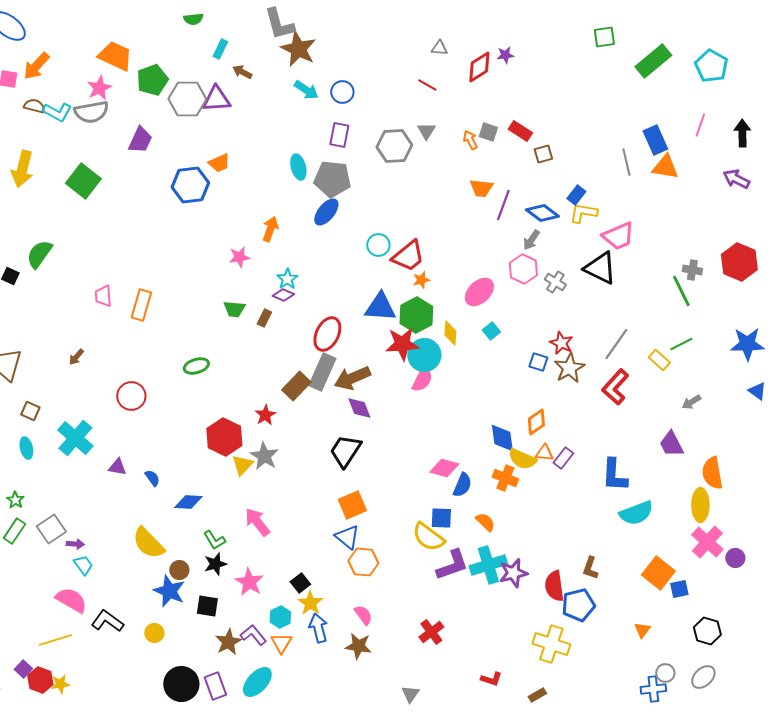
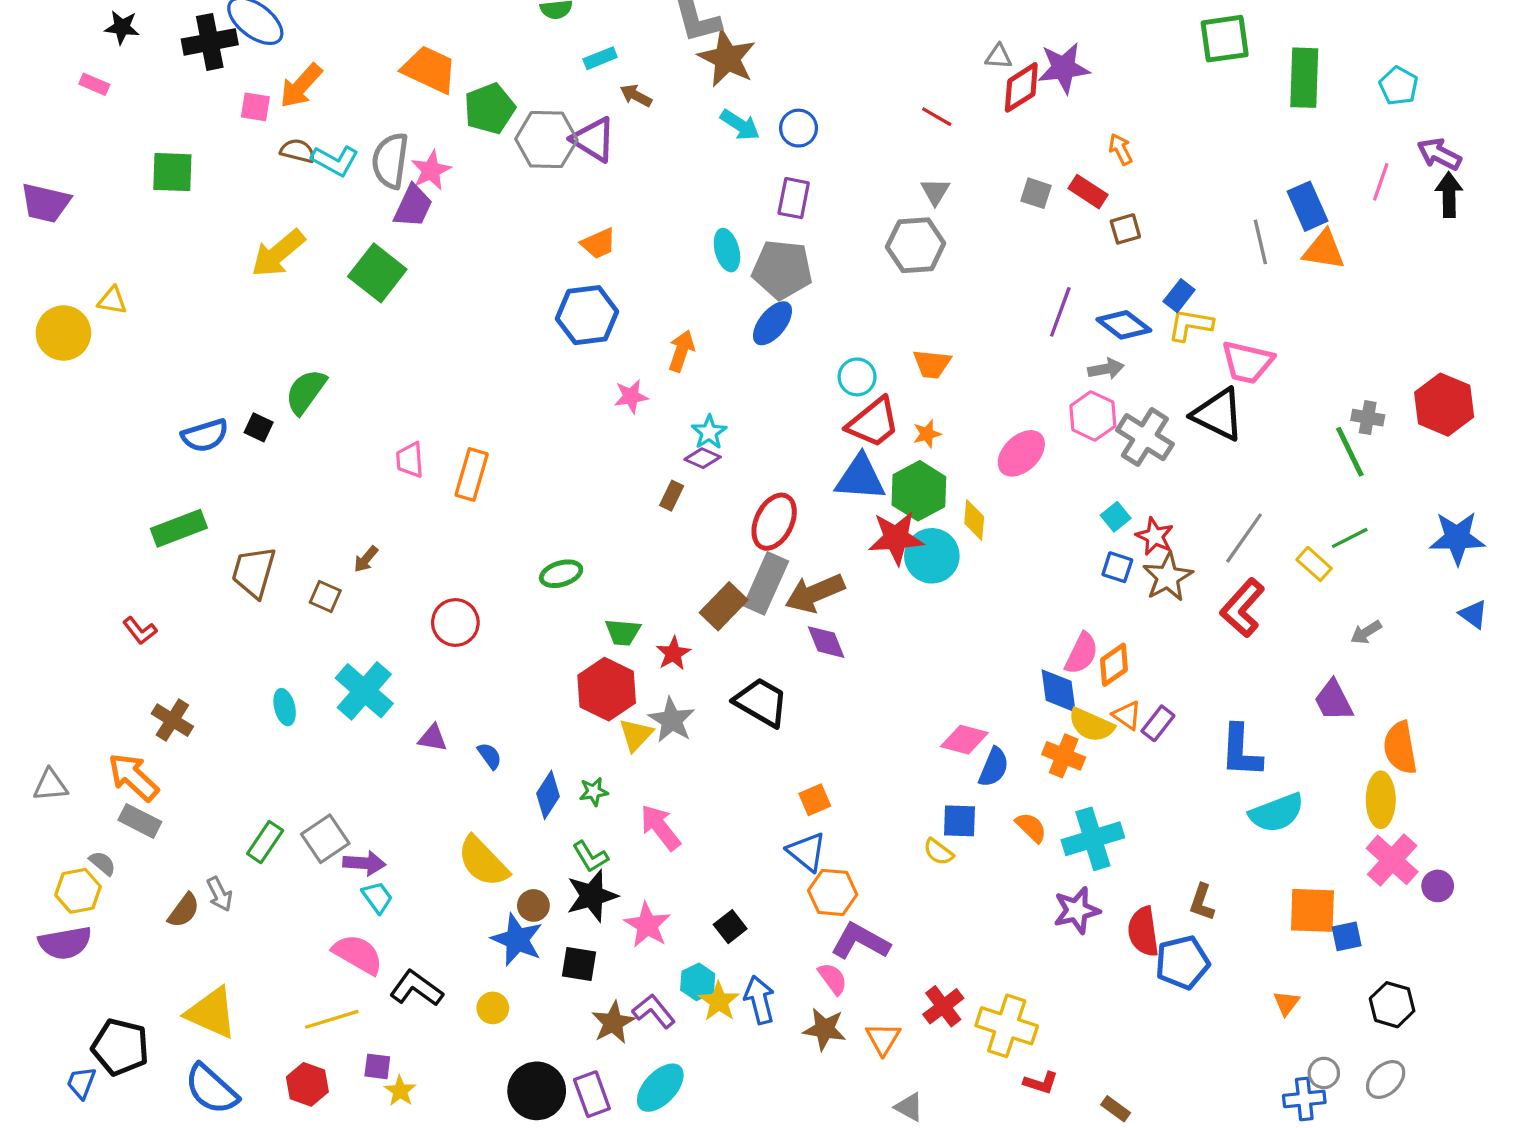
green square: (604, 37) -> (1225, 39), size x1.4
gray triangle: (439, 48) -> (999, 57), moved
cyan rectangle: (220, 49) -> (600, 58), turned 42
purple star: (505, 55) -> (1064, 68), size x1.8
green rectangle: (653, 61) -> (1304, 78), turned -48
cyan pentagon: (711, 66) -> (1399, 86), size x0.7
pink star: (99, 88) -> (431, 170), moved
purple triangle: (216, 99) -> (594, 139), turned 36
gray semicircle: (91, 112) -> (390, 161), turned 108
purple trapezoid: (140, 140) -> (413, 206), moved
orange arrow: (470, 140) -> (1121, 149), moved
gray hexagon: (394, 146) -> (916, 245), moved
yellow arrow: (22, 169) -> (278, 253), turned 36
purple arrow: (736, 179) -> (1439, 154), moved
blue hexagon: (190, 185) -> (587, 315), moved
orange trapezoid: (481, 188) -> (932, 364), moved
pink trapezoid: (618, 236) -> (1247, 362), turned 36
gray arrow: (531, 240) -> (1106, 369), turned -135
red trapezoid: (408, 256) -> (873, 422), moved
gray cross: (555, 282) -> (1145, 437), size x1.6
green trapezoid: (234, 309) -> (623, 632), moved
cyan square: (491, 331) -> (1116, 517), moved
pink semicircle: (422, 379) -> (1081, 653), moved
brown square: (30, 411) -> (325, 596), moved
black trapezoid: (345, 451) -> (761, 702), moved, turned 87
orange triangle: (544, 453) -> (1127, 715), turned 30
green star: (15, 500) -> (594, 792), moved, turned 30
blue diamond: (188, 502) -> (548, 795), turned -60
orange square: (352, 505) -> (815, 800), size x0.7
yellow semicircle: (428, 537) -> (938, 852), size x0.6
purple arrow: (75, 544) -> (364, 863), size x1.4
black star: (215, 564) -> (592, 896), size x1.4
purple L-shape: (452, 565) -> (860, 941), moved, turned -132
cyan cross: (488, 565) -> (1093, 839), moved
orange square: (658, 573) -> (1312, 910), turned -36
yellow star: (310, 603) -> (719, 1001), moved
orange triangle: (281, 643) -> (883, 1039), moved
yellow cross: (551, 644) -> (1007, 1026), moved
purple square: (23, 669) -> (377, 1066), moved, turned -36
yellow star: (60, 684) -> (400, 1091), moved, turned -30
gray triangle: (410, 694) -> (909, 1107), turned -36
brown rectangle: (537, 695) -> (1116, 1109), turned 66

